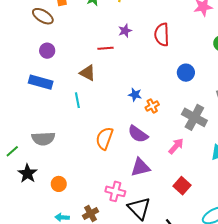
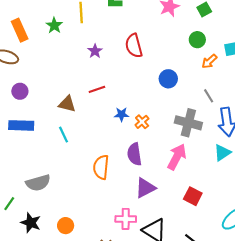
red line: (106, 48) -> (97, 89), moved
purple semicircle: (138, 134) -> (134, 154), turned 60
pink arrow: (176, 146) -> (177, 157), size x1.4

